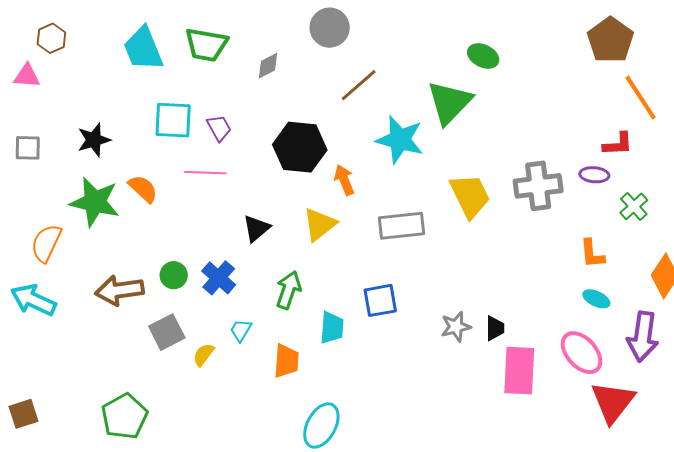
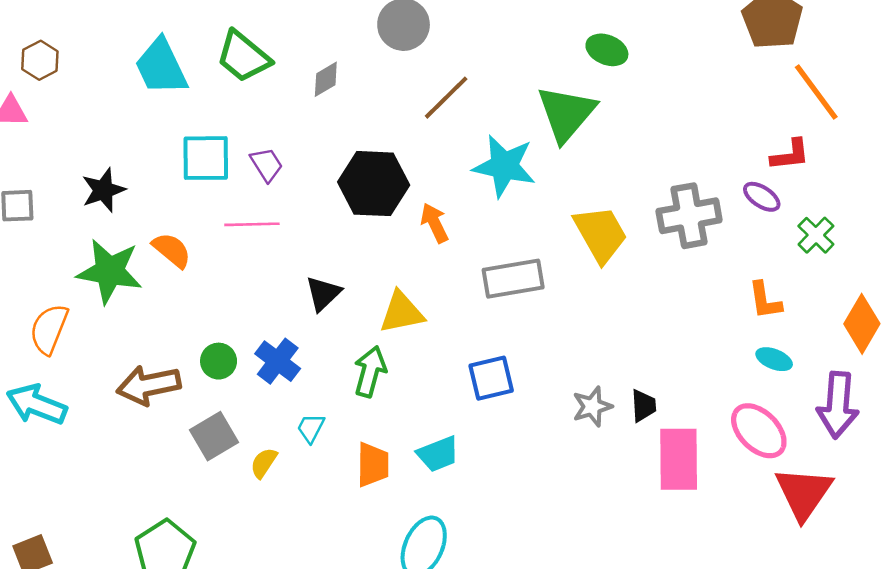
green trapezoid: (206, 45) -> (243, 57), turned 33
purple ellipse: (594, 175) -> (762, 197), turned 32
yellow triangle: (320, 224) -> (402, 312), moved, turned 30
cyan trapezoid: (332, 328) -> (438, 454), moved, turned 68

